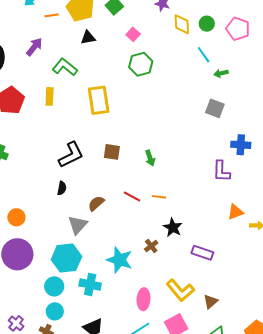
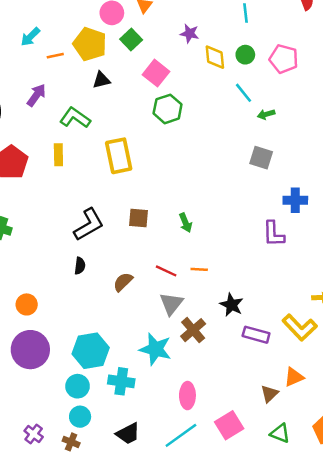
pink square: (133, 34) -> (156, 73), size x1.5
orange triangle: (235, 212) -> (294, 377), moved
gray triangle: (78, 225) -> (171, 304), moved
black star: (173, 227) -> (232, 305), moved
brown cross: (151, 246) -> (193, 330), size x1.5
yellow L-shape: (180, 290) -> (300, 327), moved

